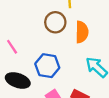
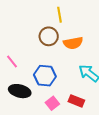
orange semicircle: (82, 32) -> (73, 43), turned 84

